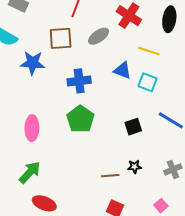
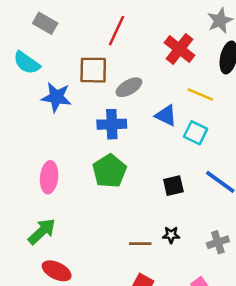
gray ellipse: (98, 36) -> (129, 87), moved

